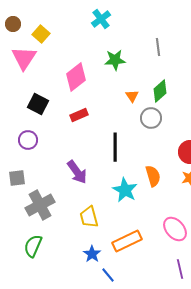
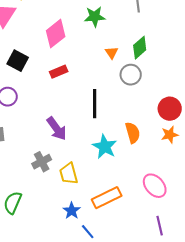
gray cross: (40, 205) -> (42, 162), moved, size x0.7

